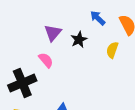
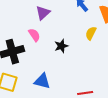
black star: (79, 40) -> (61, 46), moved

